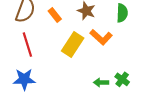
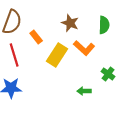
orange rectangle: (55, 15) -> (36, 37), moved
green cross: (122, 79) -> (108, 74), moved

